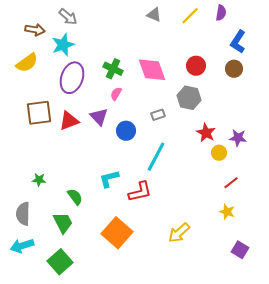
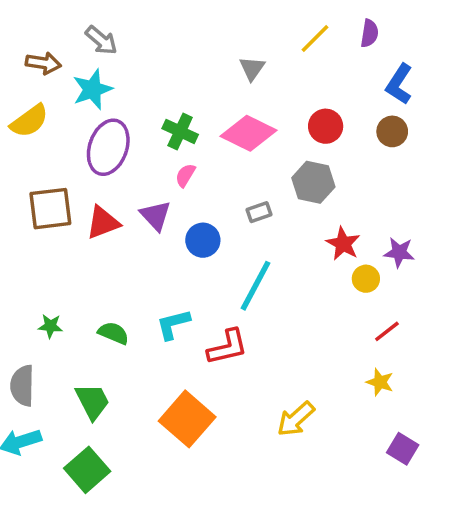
gray triangle: (154, 15) -> (252, 68), moved, turned 42
pink diamond: (152, 70) -> (248, 133), turned -44
green semicircle: (75, 197) -> (113, 333), moved, turned -30

